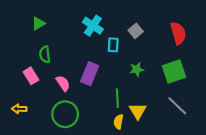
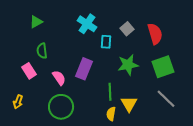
red semicircle: (178, 33) -> (155, 34), moved
green star: (137, 69) -> (128, 65), size x1.5
yellow arrow: (19, 109) -> (18, 102), turned -72

